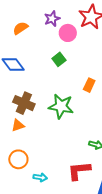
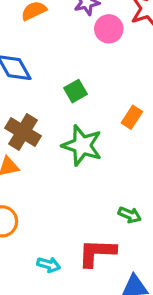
green square: (59, 59) -> (76, 91), moved
cyan arrow: (40, 177) -> (49, 265), moved

